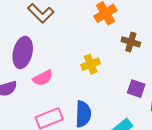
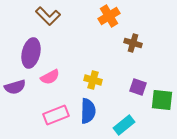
yellow cross: (91, 64) -> (93, 80), moved, turned 36

